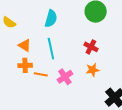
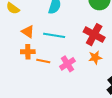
red cross: (91, 47) -> (94, 35), size x1.5
cyan line: (51, 49) -> (54, 35), turned -70

